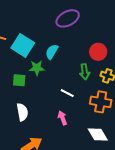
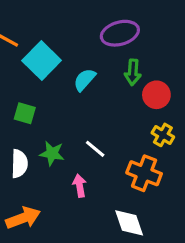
green star: (37, 68) -> (52, 153), moved
green arrow: (85, 72) -> (133, 72), moved

